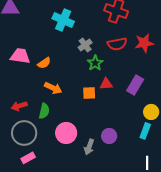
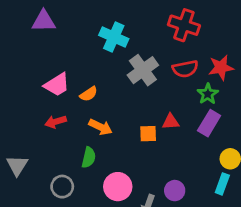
gray cross: (85, 45) -> (143, 70), size x1.6
pink trapezoid: (20, 56) -> (57, 85), turned 140
green star: (95, 63) -> (208, 94), moved
red arrow: (19, 106) -> (56, 122), moved
gray circle: (24, 133) -> (62, 187), size x0.7

